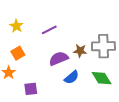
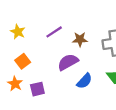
brown star: (80, 51) -> (80, 39), moved
purple square: (31, 89) -> (37, 89), moved

